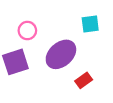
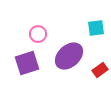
red rectangle: (84, 80) -> (100, 70), moved

